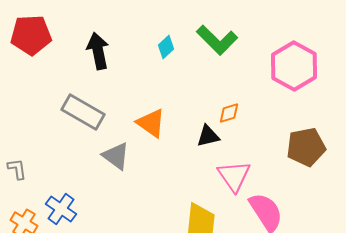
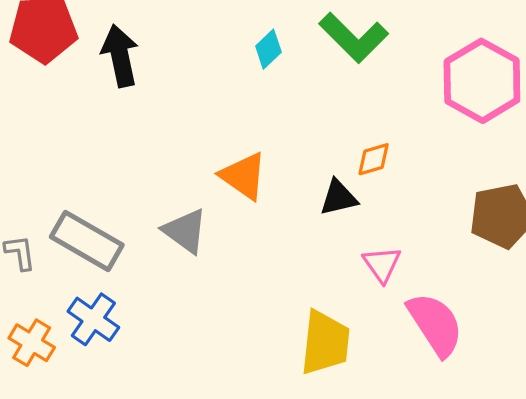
black arrow: (98, 51) -> (120, 56), moved
gray rectangle: (83, 112) -> (87, 241), moved
pink triangle: (234, 176) -> (382, 264), size x0.7

